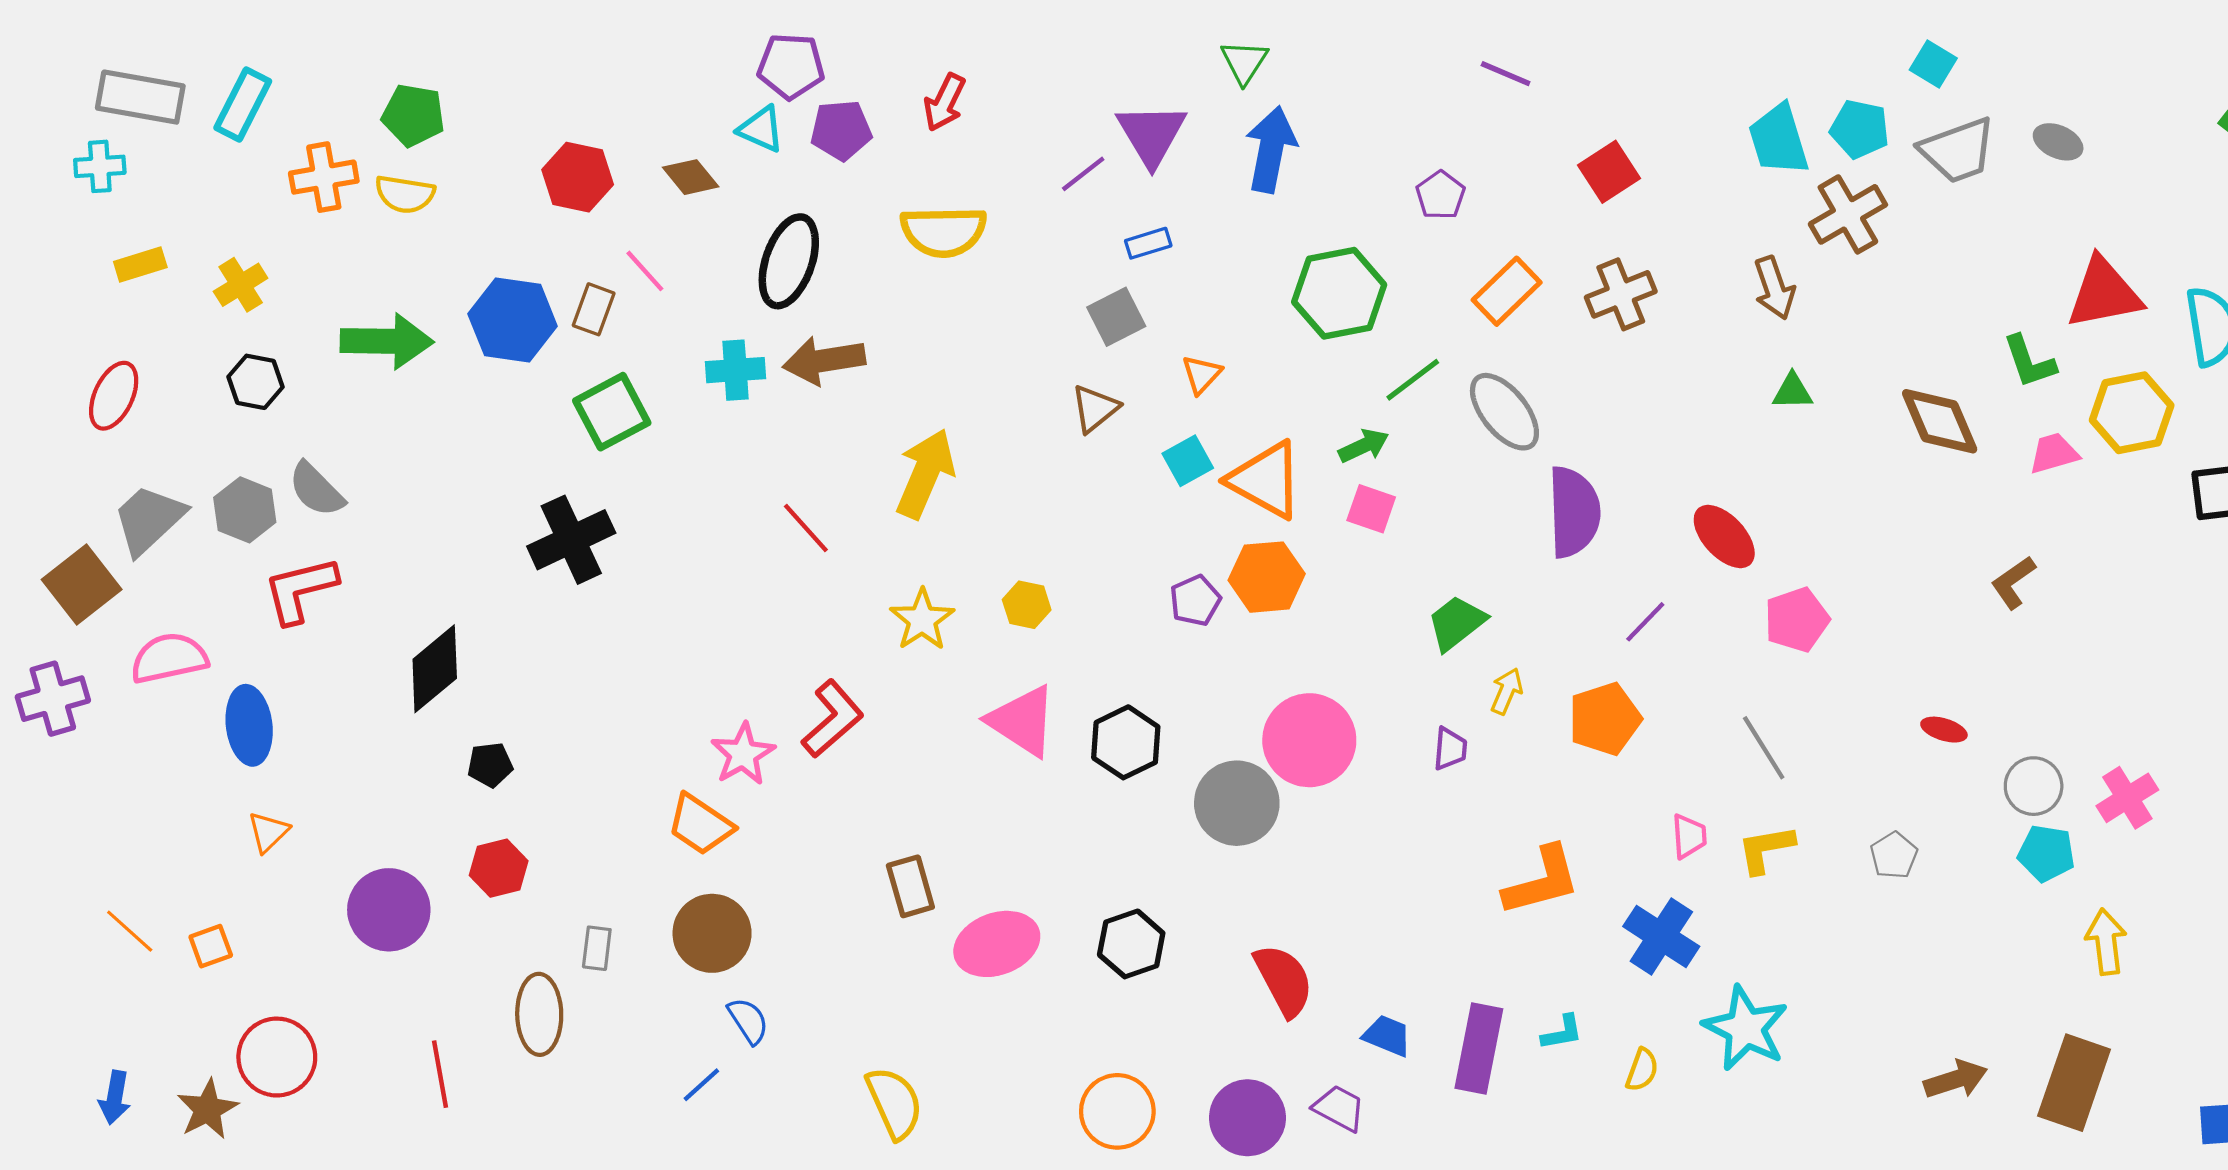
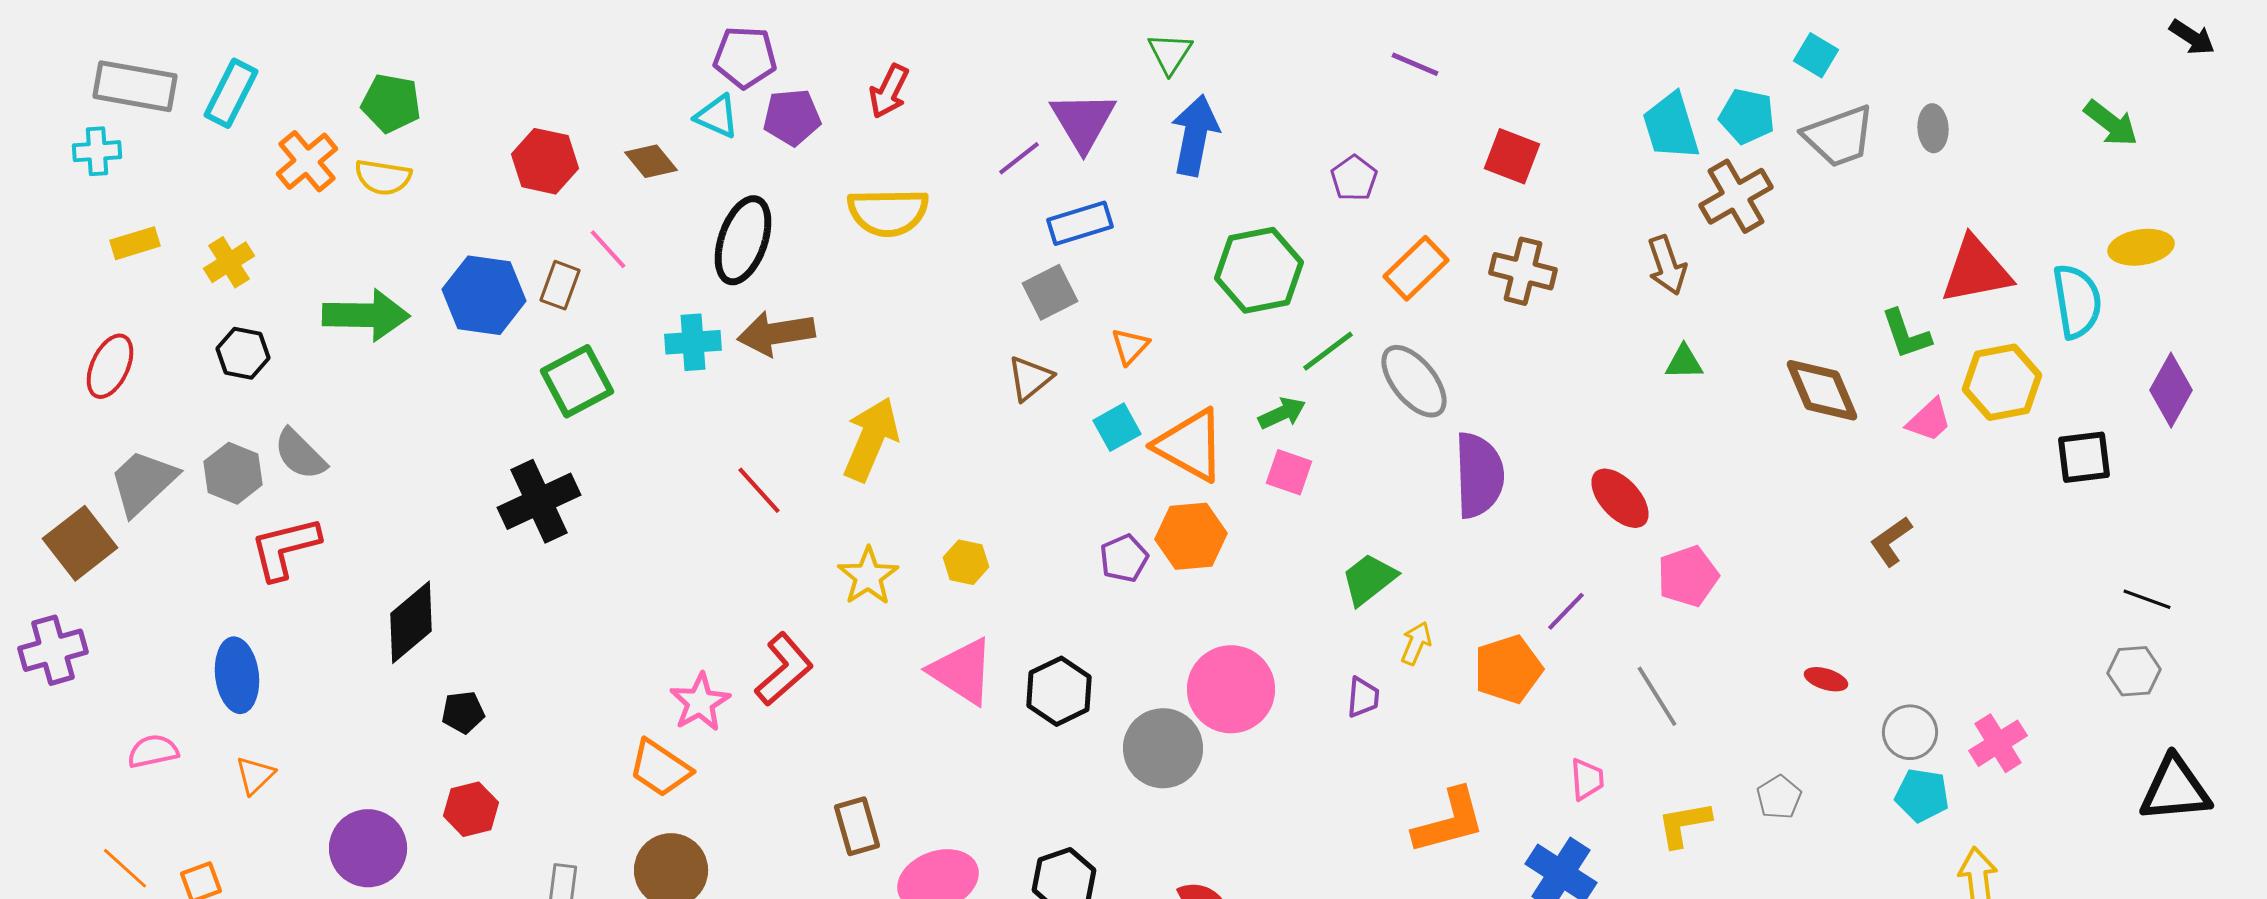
gray ellipse: (2058, 142) -> (1933, 128), turned 63
red square: (1609, 172) -> (1512, 156), turned -36
orange cross: (324, 177) -> (307, 161), turned -30
blue rectangle: (1148, 243) -> (1080, 223), size x1.5
brown cross: (1621, 294) -> (1523, 271), turned 36
pink trapezoid: (2054, 453) -> (1929, 420), turned 153
purple line: (1645, 622) -> (1566, 611), moved
pink semicircle: (169, 658) -> (153, 751), moved, size x0.7
yellow L-shape: (1766, 849) -> (1684, 824), moved

